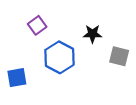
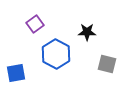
gray square: (119, 56) -> (107, 64), moved

